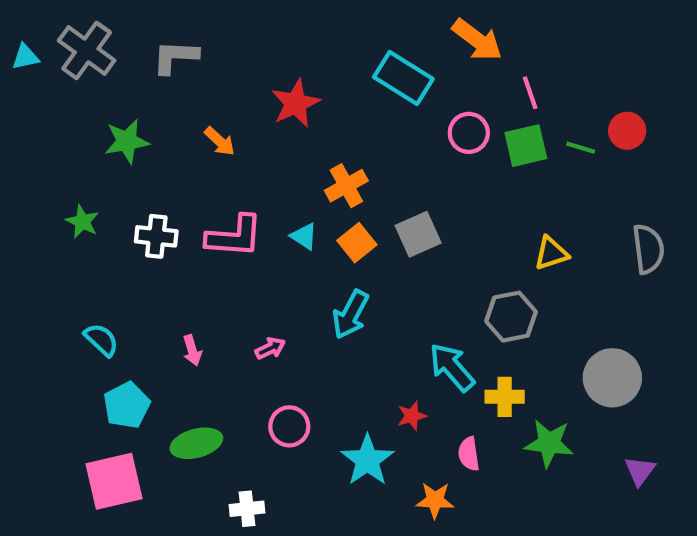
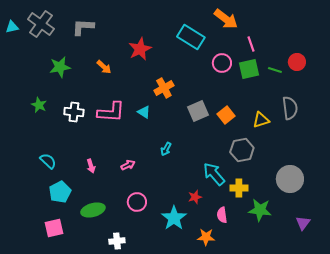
orange square: (357, 243) -> (226, 115), moved
gray semicircle: (648, 249) -> (290, 108), moved
cyan arrow: (351, 314) -> (166, 149), size x0.6
pink square: (114, 481) -> (54, 228), size x0.7

